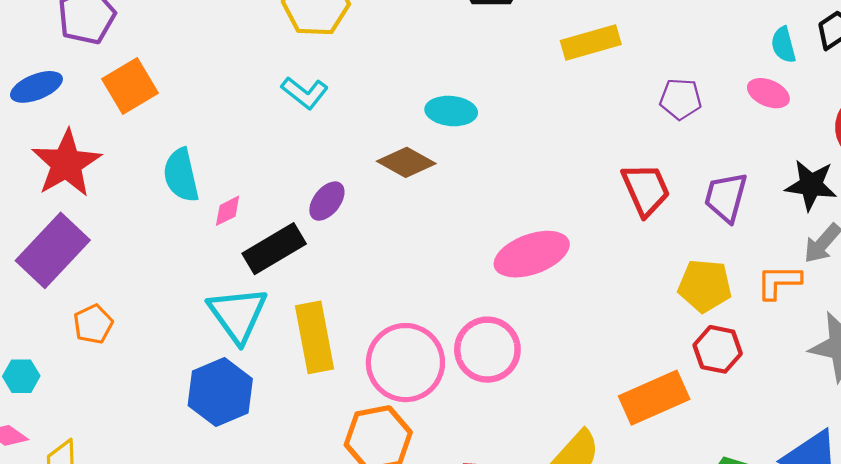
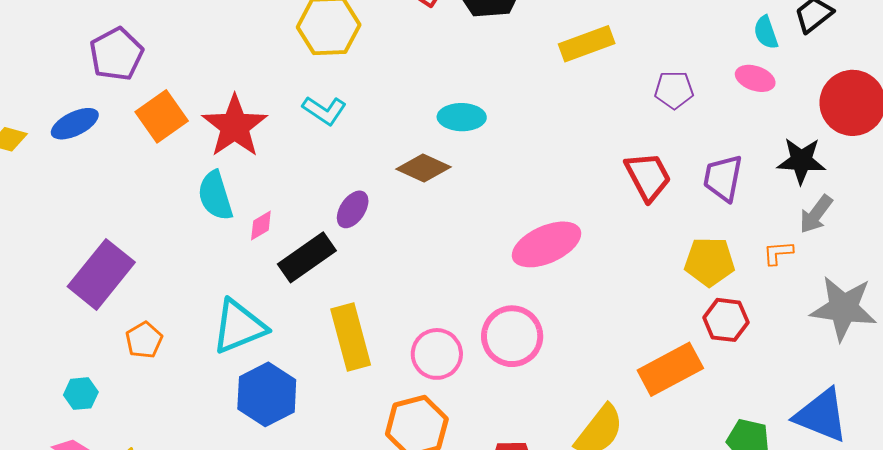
red star: (66, 163) -> (235, 126), moved
orange L-shape: (779, 282) -> (778, 253), size x0.7
cyan triangle: (238, 315) -> (239, 327), moved, turned 48
pink circle: (405, 363) -> (437, 354), size x0.7

